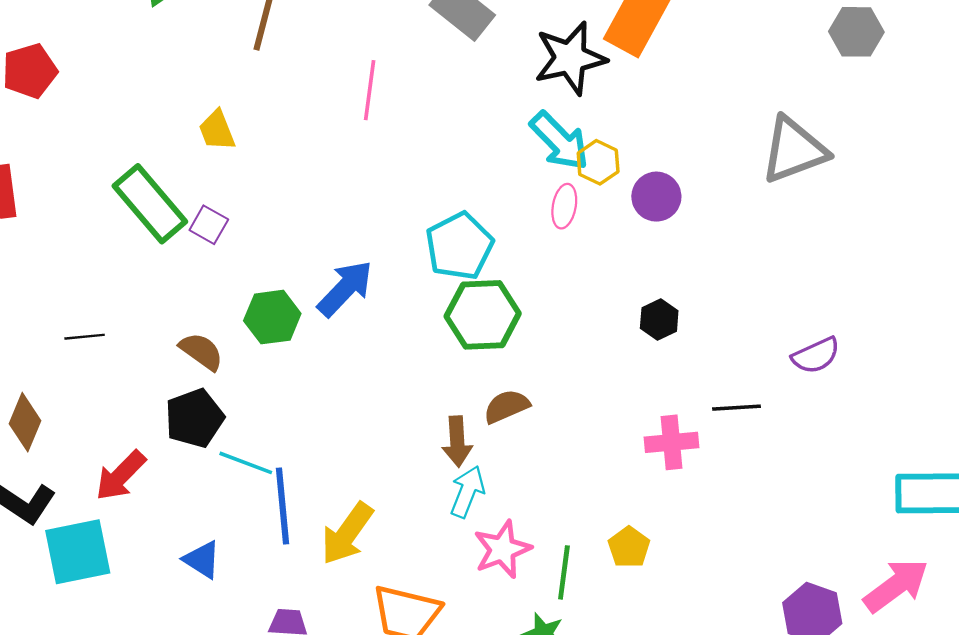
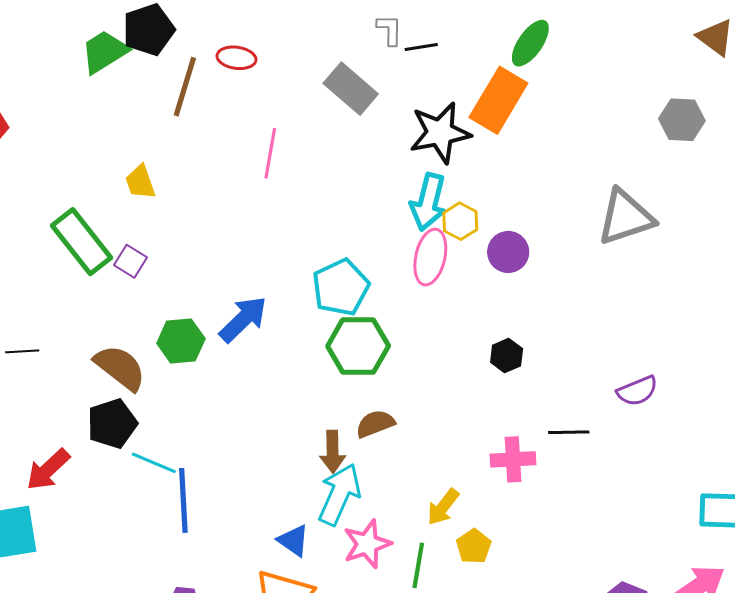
cyan arrow: (559, 141) -> (428, 202), turned 56
pink ellipse: (564, 206) -> (430, 257), size x1.5
brown semicircle: (201, 351) -> (120, 368), size x1.4
cyan arrow: (467, 492) -> (339, 494), size x1.4
yellow arrow: (347, 534) -> (443, 507), moved, size x0.7
blue triangle: (202, 560) -> (293, 541), moved

